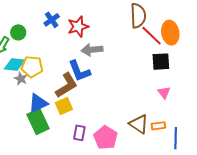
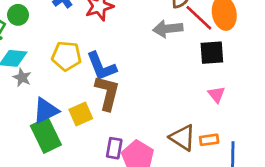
gray arrow: (92, 50) -> (168, 29), moved
yellow pentagon: (32, 67) -> (66, 56), moved
brown L-shape: (67, 85) -> (107, 93), moved, turned -44
purple rectangle: (79, 133) -> (114, 148), moved

